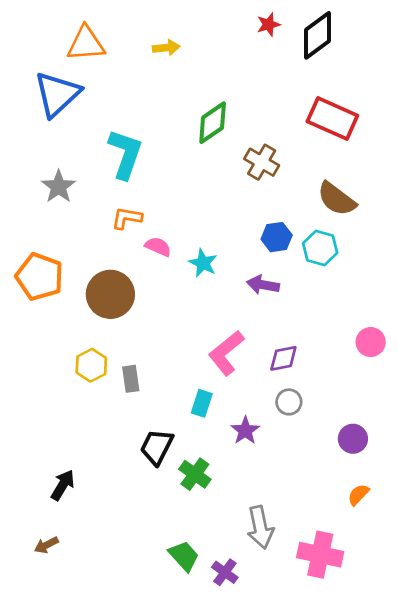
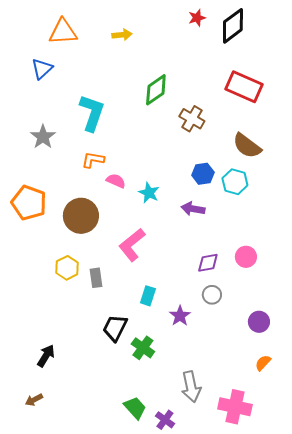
blue triangle: (57, 94) -> (42, 69), size x0.6
pink circle: (371, 342) -> (246, 257), moved
pink L-shape: (226, 353) -> (132, 245), moved

